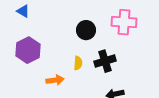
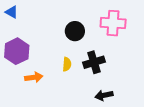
orange arrow: (55, 80) -> (34, 77), moved

